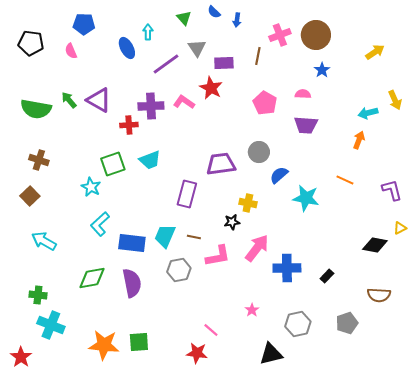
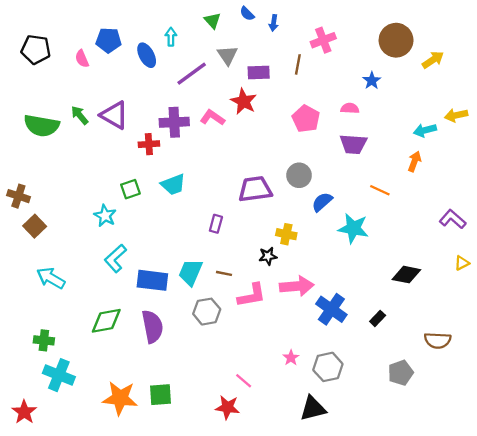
blue pentagon: (84, 24) -> (109, 40), moved
brown circle: (316, 35) -> (396, 40), moved
yellow arrow: (395, 100) -> (456, 115), turned 102
brown cross: (39, 160) -> (18, 196), moved
green square: (113, 164) -> (130, 189), size x0.7
orange line: (345, 180) -> (380, 190), moved
purple L-shape: (392, 190) -> (453, 219), turned -35
purple rectangle: (187, 194) -> (216, 224), size x0.6
black diamond: (375, 245) -> (406, 275), moved
pink arrow: (257, 248) -> (297, 286), turned 48
blue cross: (287, 268) -> (331, 309), turned 36
gray hexagon: (298, 324) -> (328, 367), moved

